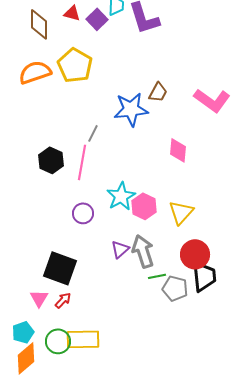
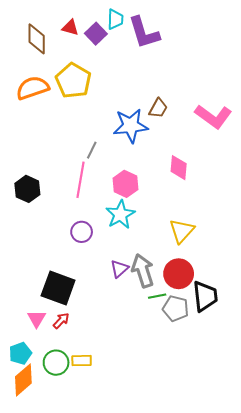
black hexagon: (51, 160) -> (27, 189), moved
pink hexagon: (144, 206) -> (125, 184), moved
red circle: (195, 254) -> (179, 274), moved
yellow rectangle: (83, 339) -> (82, 361), size x0.6

